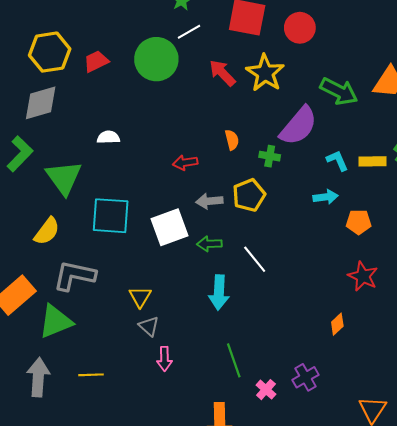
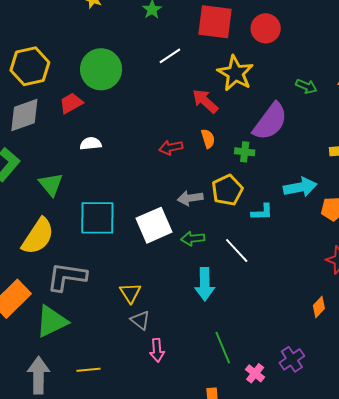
white line: (189, 32) -> (170, 56), moved
green circle: (156, 59) -> (101, 69), moved
red trapezoid: (96, 61) -> (71, 103), moved
red arrow: (222, 73) -> (205, 101), moved
green arrow: (339, 91) -> (306, 86), size x0.6
cyan L-shape: (337, 161) -> (262, 212), moved, turned 115
red arrow: (185, 163) -> (171, 148), moved
green triangle: (64, 178) -> (51, 184), size x0.7
cyan arrow: (326, 197) -> (300, 187), size x1.4
yellow semicircle: (47, 231) -> (38, 236), size x1.4

